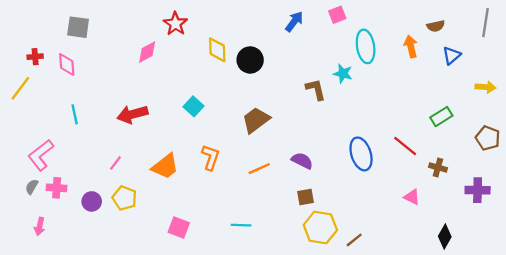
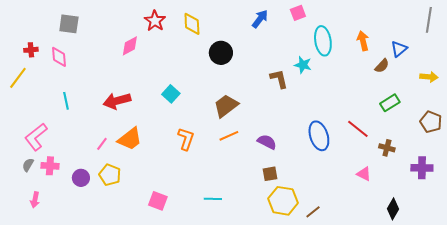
brown semicircle: (436, 26) -> (382, 66), moved, turned -35
yellow diamond: (217, 50) -> (192, 24), moved
orange trapezoid: (165, 166) -> (130, 139), moved
orange line: (259, 169) -> (229, 136), moved

